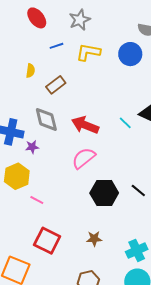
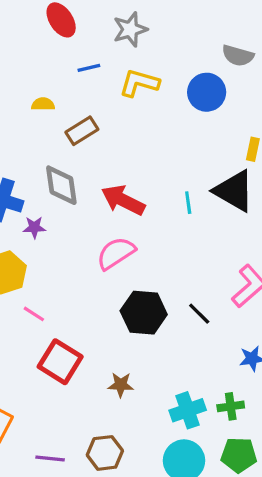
yellow semicircle: (30, 71) -> (43, 104), turned -104
cyan line: (125, 123) -> (188, 203), turned 32
red square: (47, 241) -> (60, 362), moved

